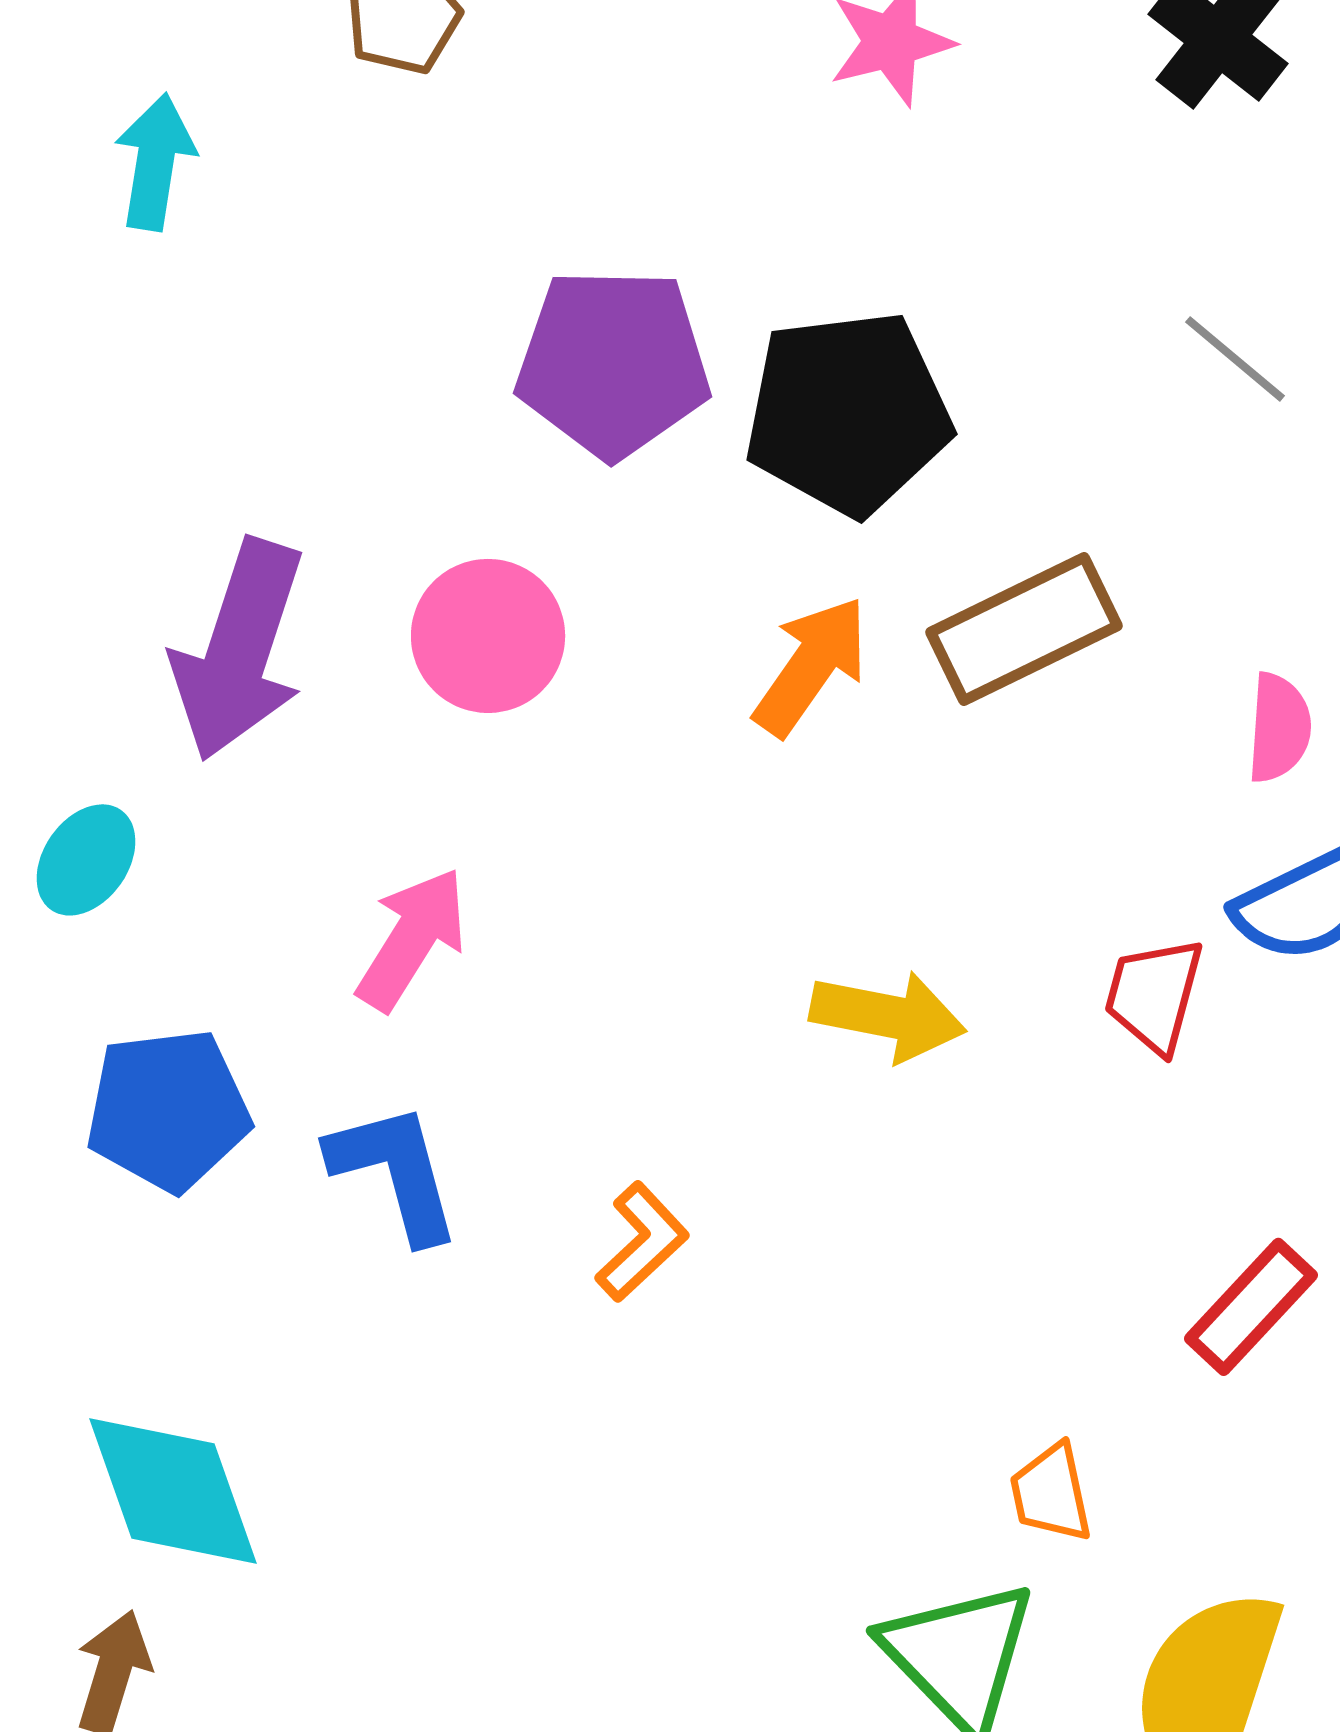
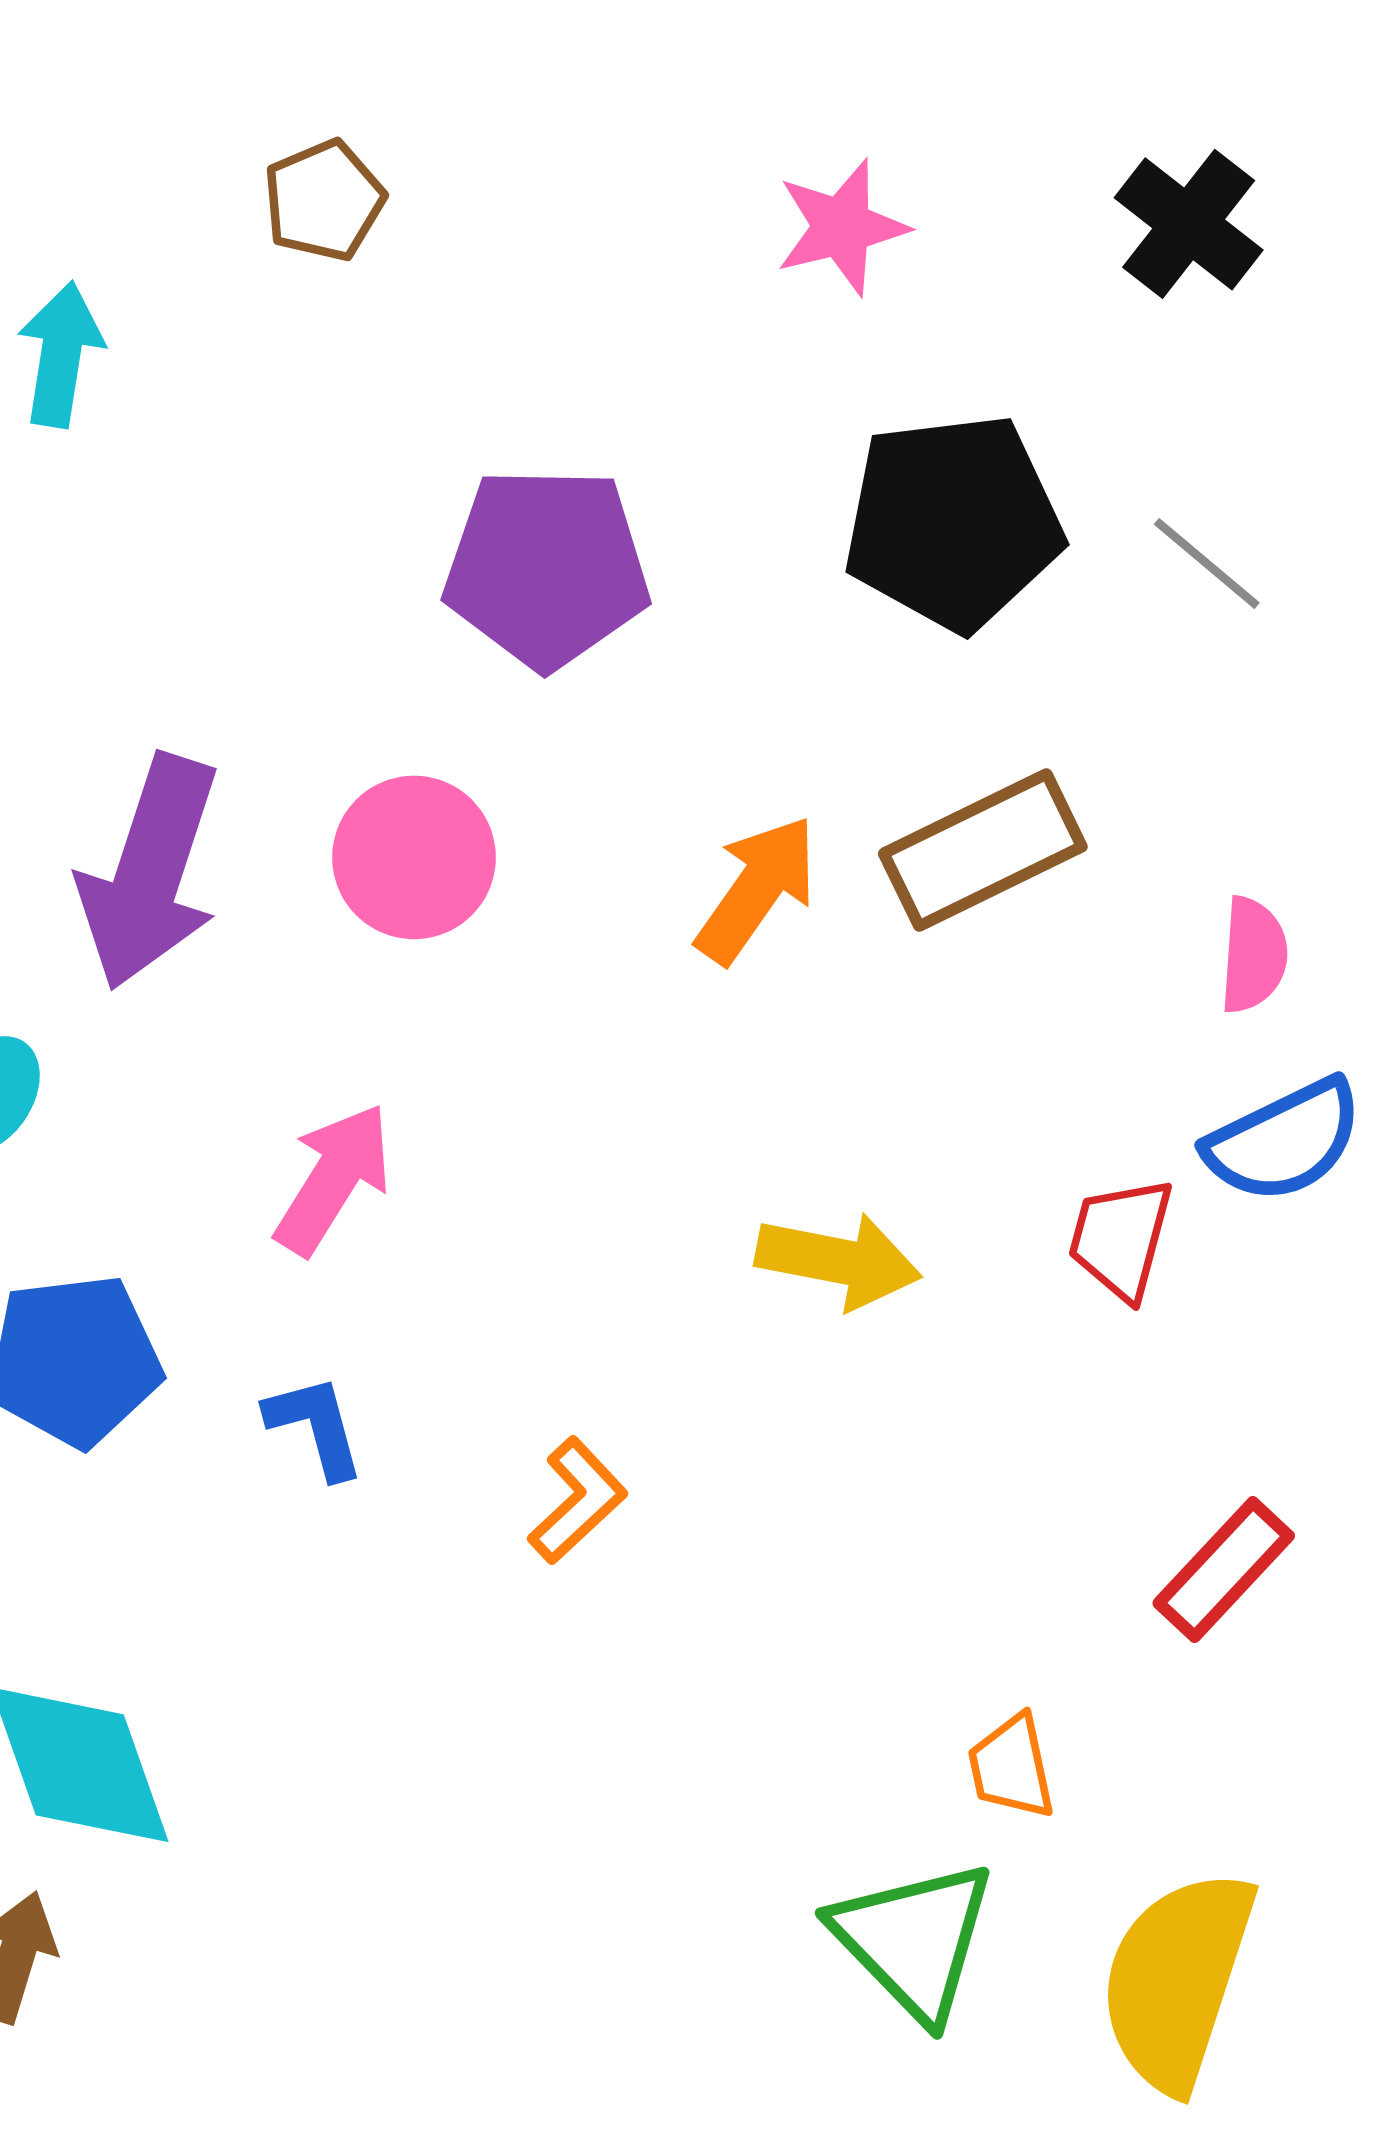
black pentagon: (848, 413) -> (953, 522), moved
blue L-shape: (395, 1172) -> (315, 1426), size x0.7

